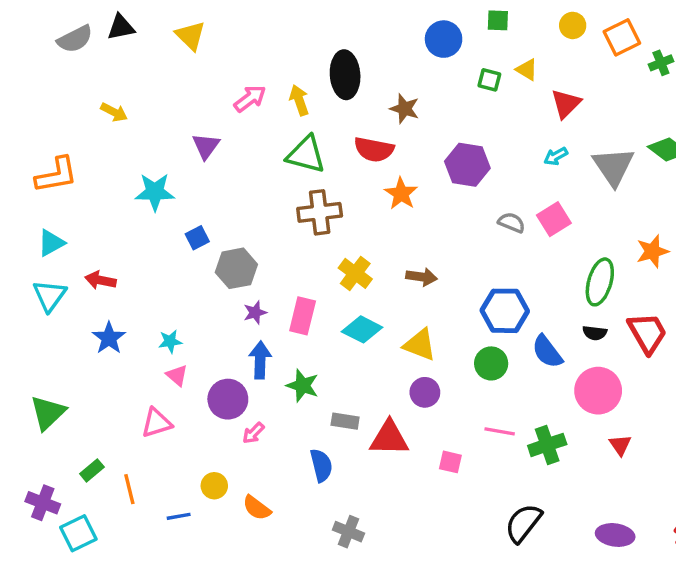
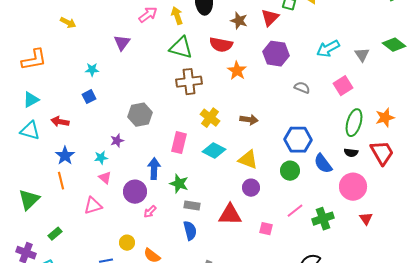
red triangle: (566, 104) -> (270, 18), moved
cyan arrow: (556, 156) -> (328, 49), size x1.6
gray triangle: (613, 166) -> (362, 55), size x0.6
cyan star: (155, 192) -> (92, 70), size x0.6
pink square: (554, 219) -> (343, 86), moved
blue square: (197, 238) -> (89, 97), moved
orange star: (652, 251) -> (385, 118), moved
cyan triangle: (50, 296) -> (30, 131), turned -50
purple star: (255, 313) -> (117, 141), moved
gray rectangle: (345, 421) -> (192, 206), moved
pink line: (500, 431) -> (295, 211), turned -48
orange line: (129, 489) -> (61, 181), moved

